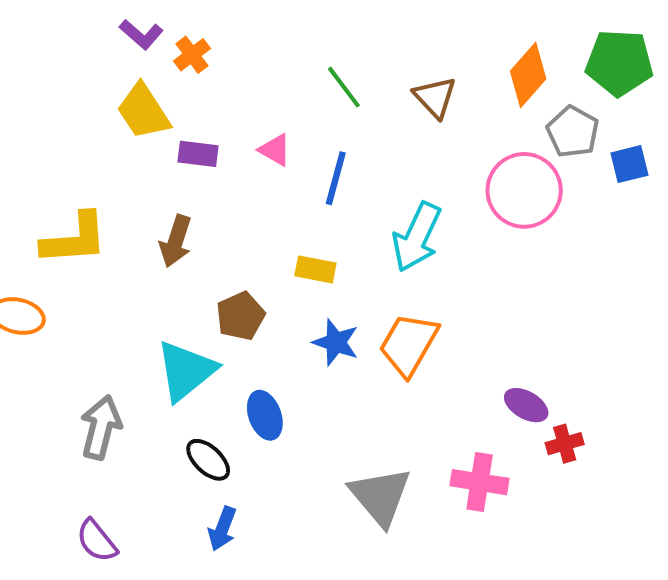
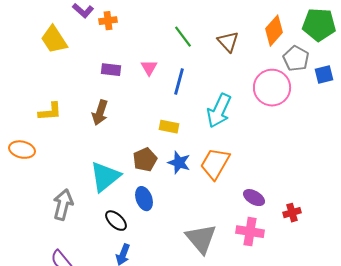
orange cross: (192, 55) -> (108, 21), turned 30
yellow trapezoid: (143, 111) -> (54, 40), moved
pink triangle: (275, 150) -> (149, 68), turned 30
yellow L-shape: (74, 239) -> (50, 112), size x0.7
brown pentagon: (241, 316) -> (145, 160), moved
purple ellipse: (526, 405) -> (254, 198), moved

